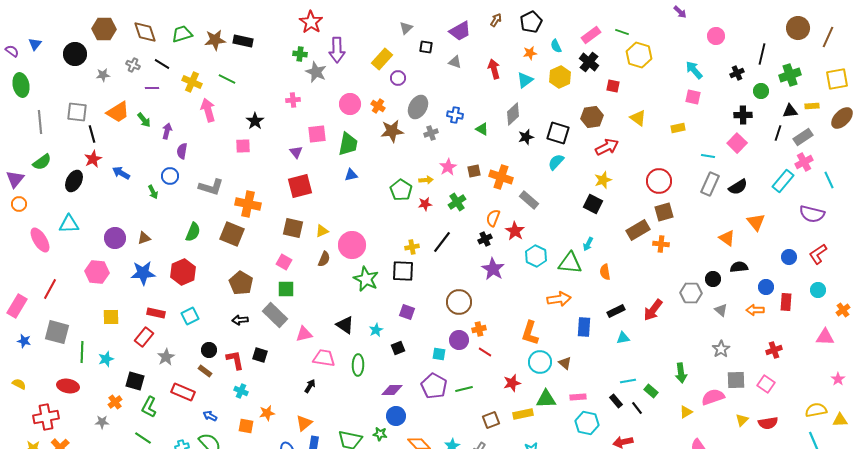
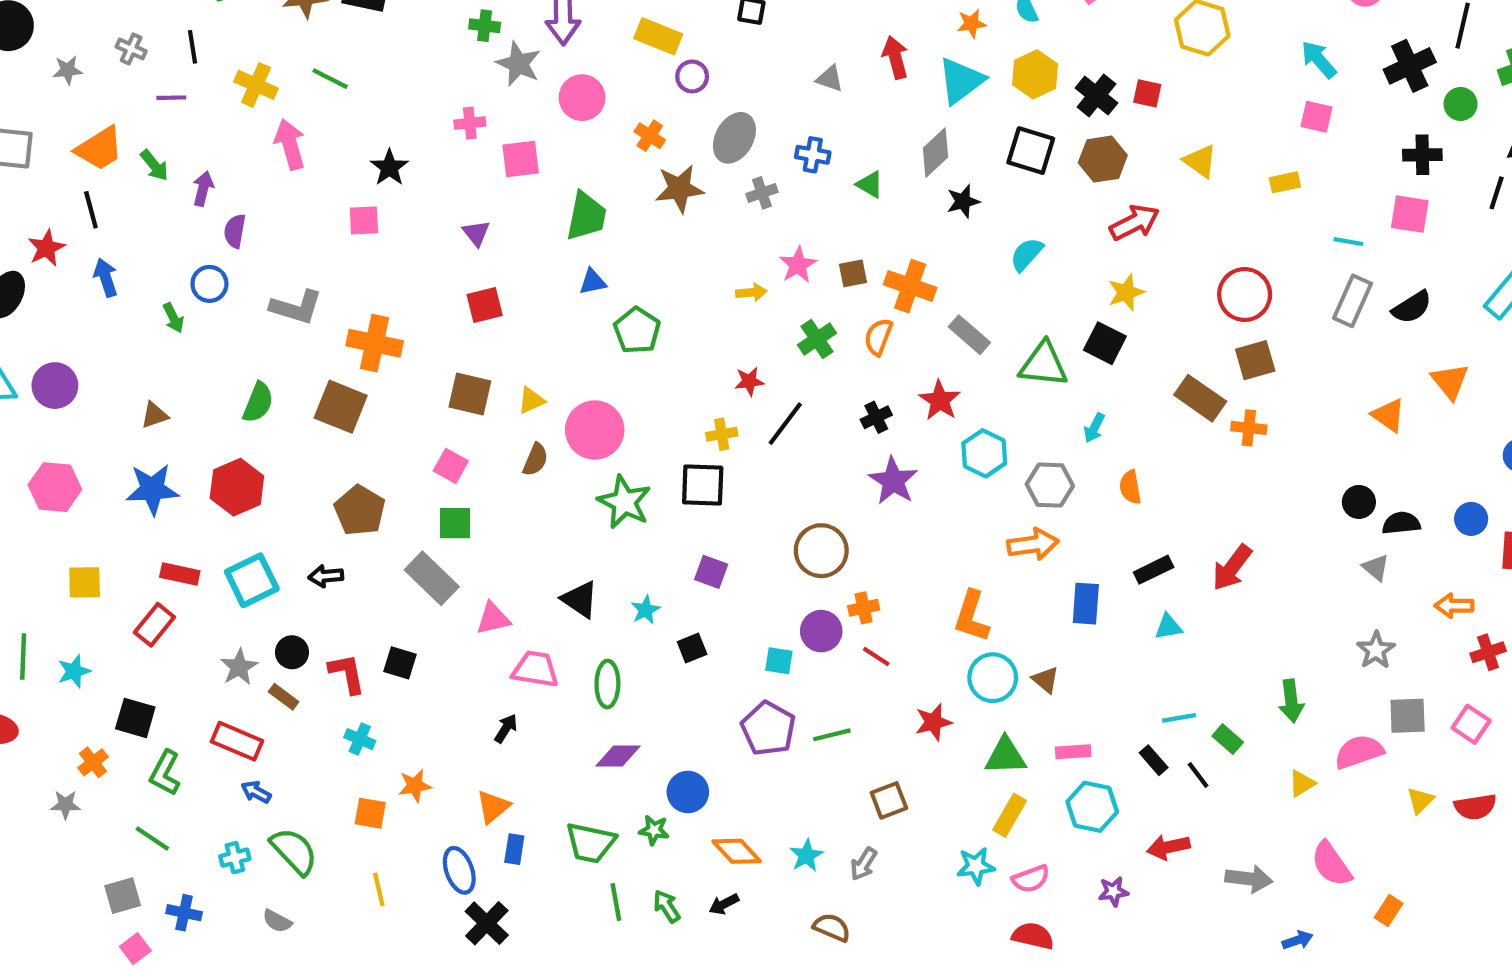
yellow rectangle: (382, 59) -> (658, 36), turned 70
gray triangle: (455, 62) -> (830, 79), moved
black cross: (589, 62) -> (1096, 96), moved
black line: (162, 64) -> (193, 47), turned 49
black cross: (737, 73) -> (1410, 66), size x1.6
cyan triangle: (525, 80) -> (961, 81), size x1.4
pink circle: (350, 104) -> (582, 98), moved
black square: (558, 133) -> (1031, 151), moved
black line: (92, 134) -> (91, 210), moved
pink square: (317, 134) -> (521, 159), moved
pink square: (737, 143) -> (1410, 214), turned -36
blue arrow: (121, 173) -> (106, 278), turned 42
red square: (300, 186) -> (485, 305), size x0.7
green pentagon: (401, 190) -> (637, 330), moved
red star: (425, 204) -> (749, 381), moved
orange semicircle: (493, 218) -> (878, 337), moved
brown rectangle: (638, 230) -> (1200, 398), turned 65
purple circle: (115, 238) -> (55, 386), moved
green triangle: (570, 263) -> (1043, 364), moved
black semicircle: (739, 267) -> (1401, 523), moved
gray hexagon: (691, 293) -> (1050, 485), moved
orange arrow: (755, 310) -> (1454, 606), moved
cyan square: (190, 316) -> (252, 580), size x1.4
black arrow: (240, 320) -> (326, 576), moved
gray star: (166, 357) -> (239, 667), moved
purple diamond: (392, 390) -> (618, 756), moved
yellow rectangle: (523, 414) -> (1010, 815), moved, turned -48
blue arrow: (210, 416) -> (256, 792), moved

